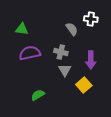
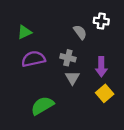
green triangle: (22, 29) -> (24, 32), turned -32
yellow square: (84, 85) -> (105, 93), moved
green semicircle: (38, 95) -> (42, 106), size x1.5

